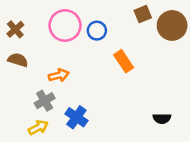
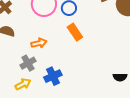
orange rectangle: (124, 61) -> (75, 32), moved
blue cross: (76, 117) -> (53, 76), turned 30

